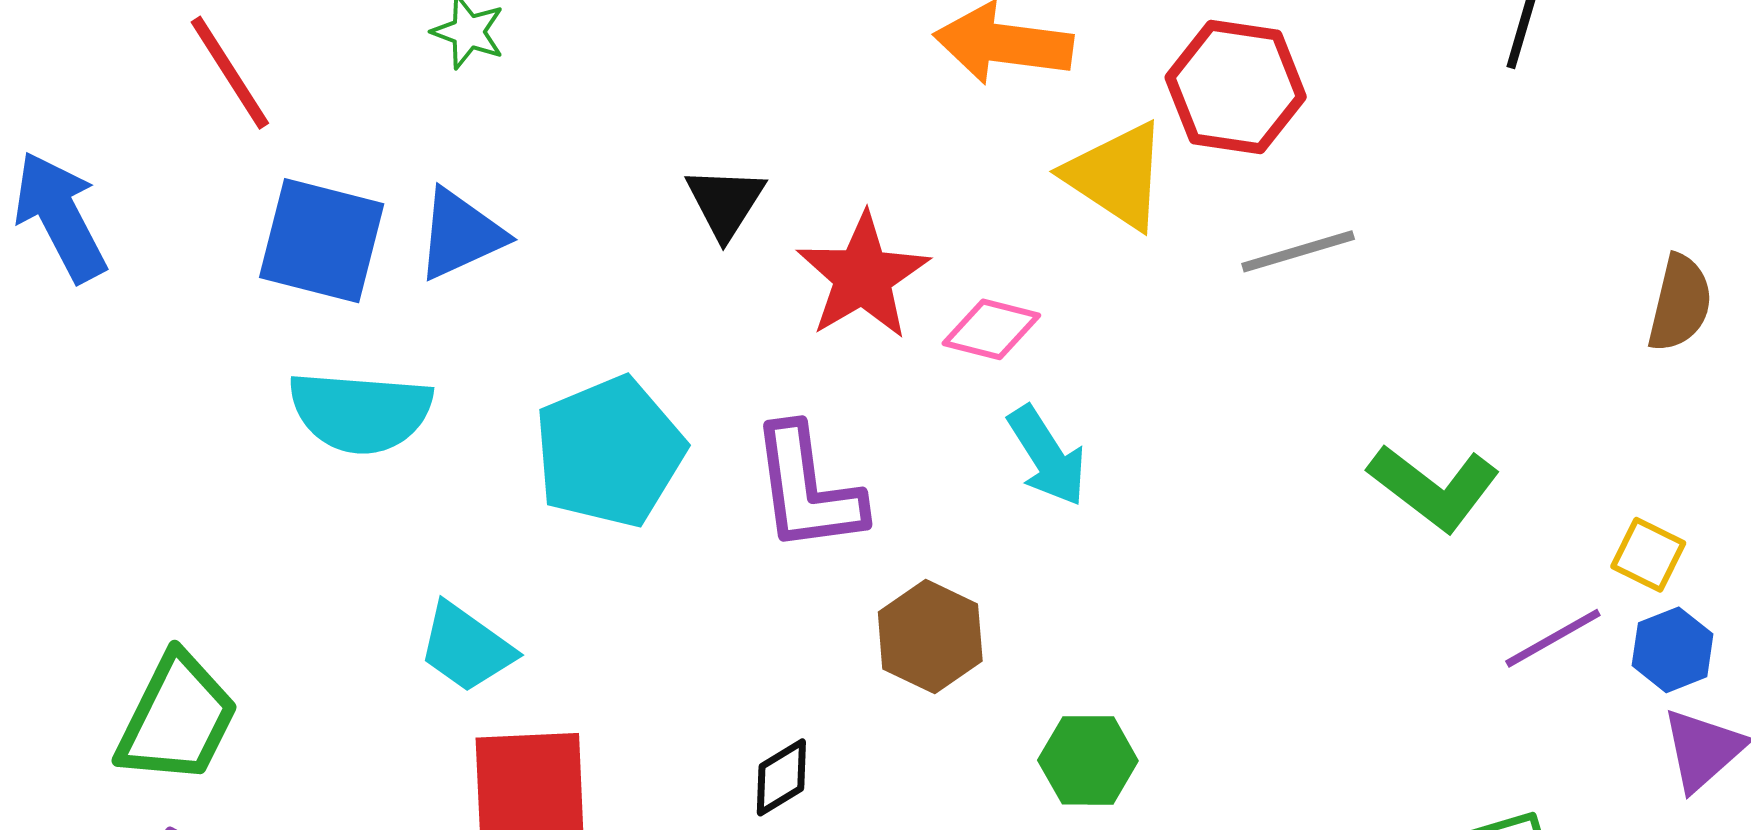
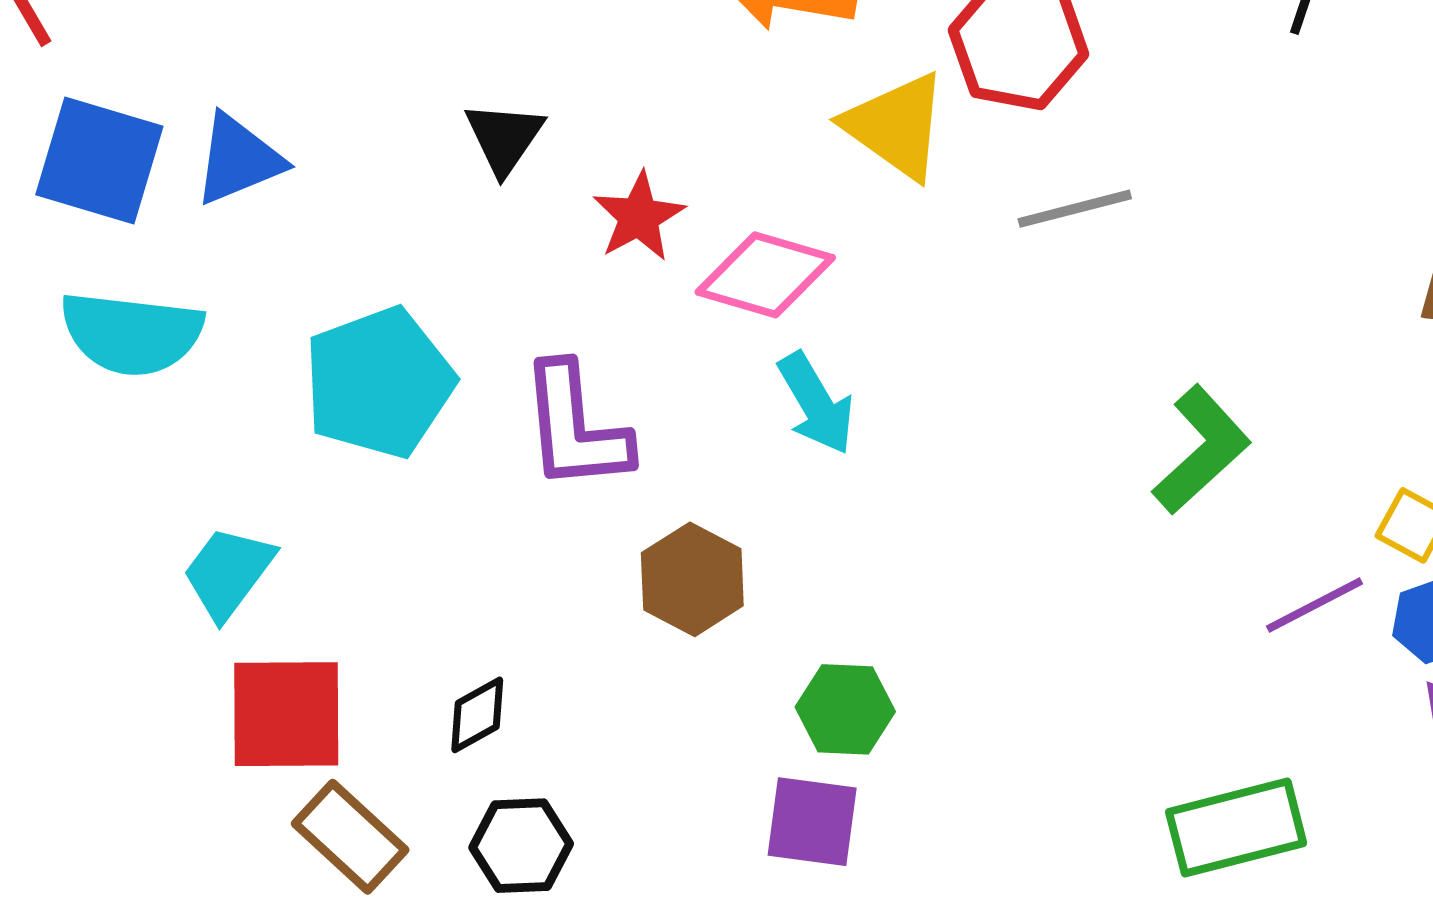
red star: (863, 276) -> (639, 217), size x0.7
pink diamond: (991, 329) -> (765, 275), size x1.4
green L-shape: (1434, 487) -> (1201, 450), turned -82
cyan trapezoid: (466, 648) -> (228, 573), turned 89
black diamond: (781, 777) -> (477, 715), moved

